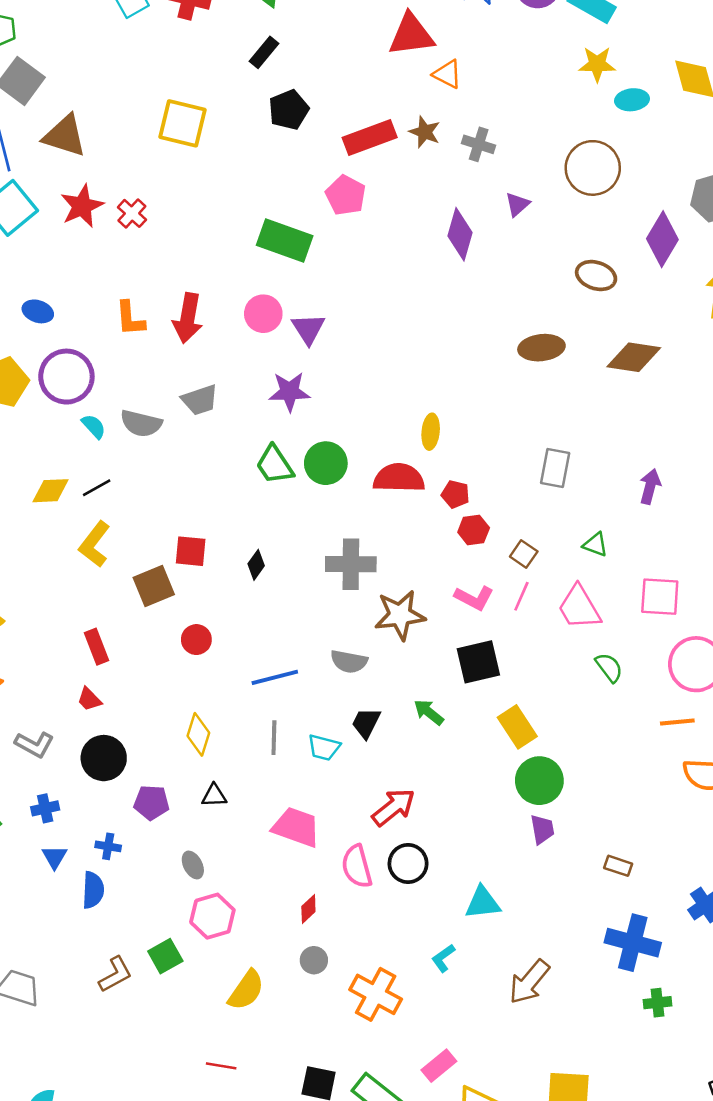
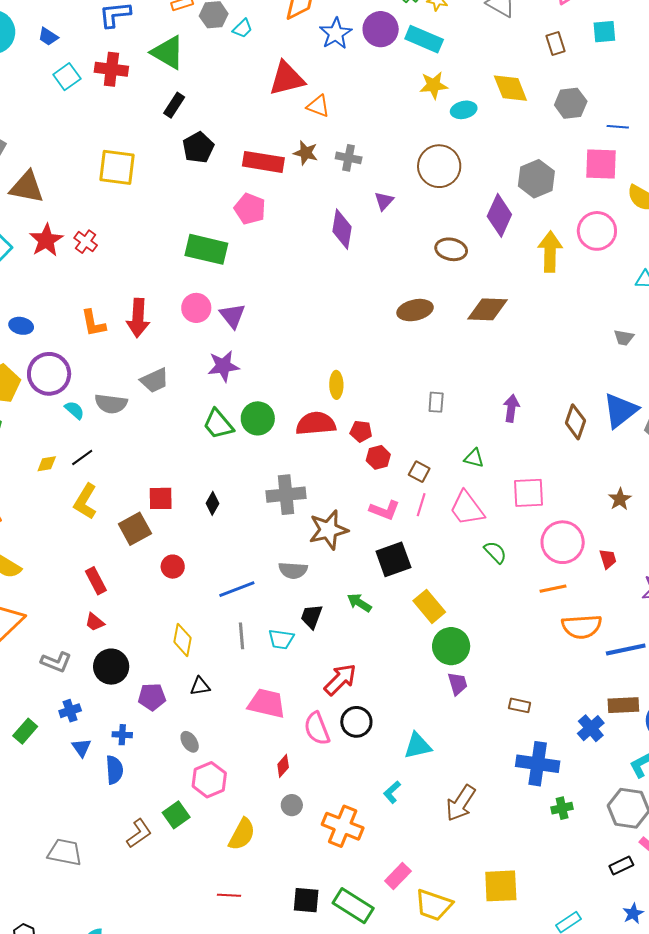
red rectangle: (370, 137) -> (263, 162), turned 36
gray rectangle: (555, 468) -> (436, 402), size x0.7
yellow diamond: (51, 491) -> (47, 464), size x0.7

